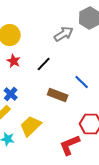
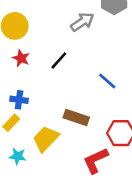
blue cross: (11, 94) -> (19, 100), turned -32
brown rectangle: (58, 95) -> (76, 117), moved

